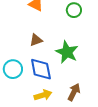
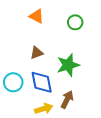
green star: (67, 52) -> (68, 65), turned 30
brown arrow: (74, 92) -> (67, 100), moved

